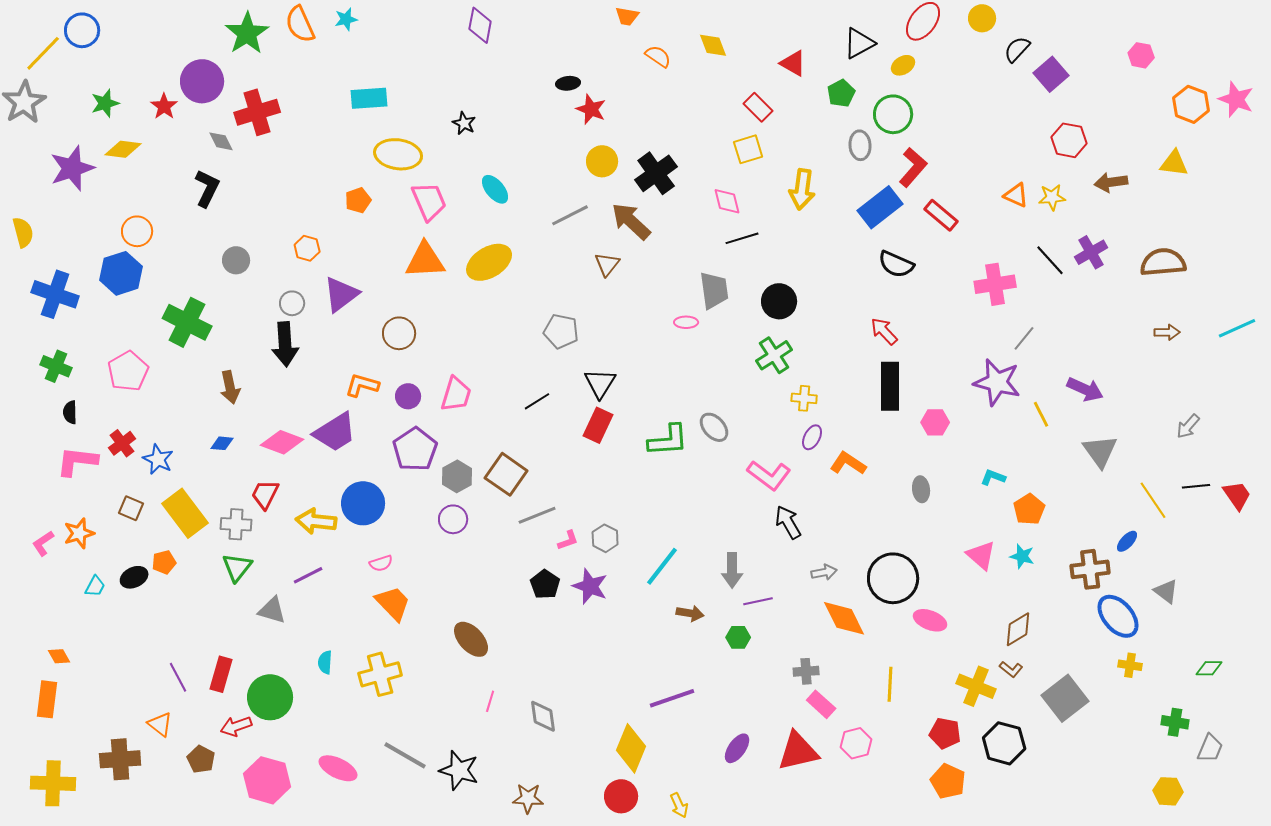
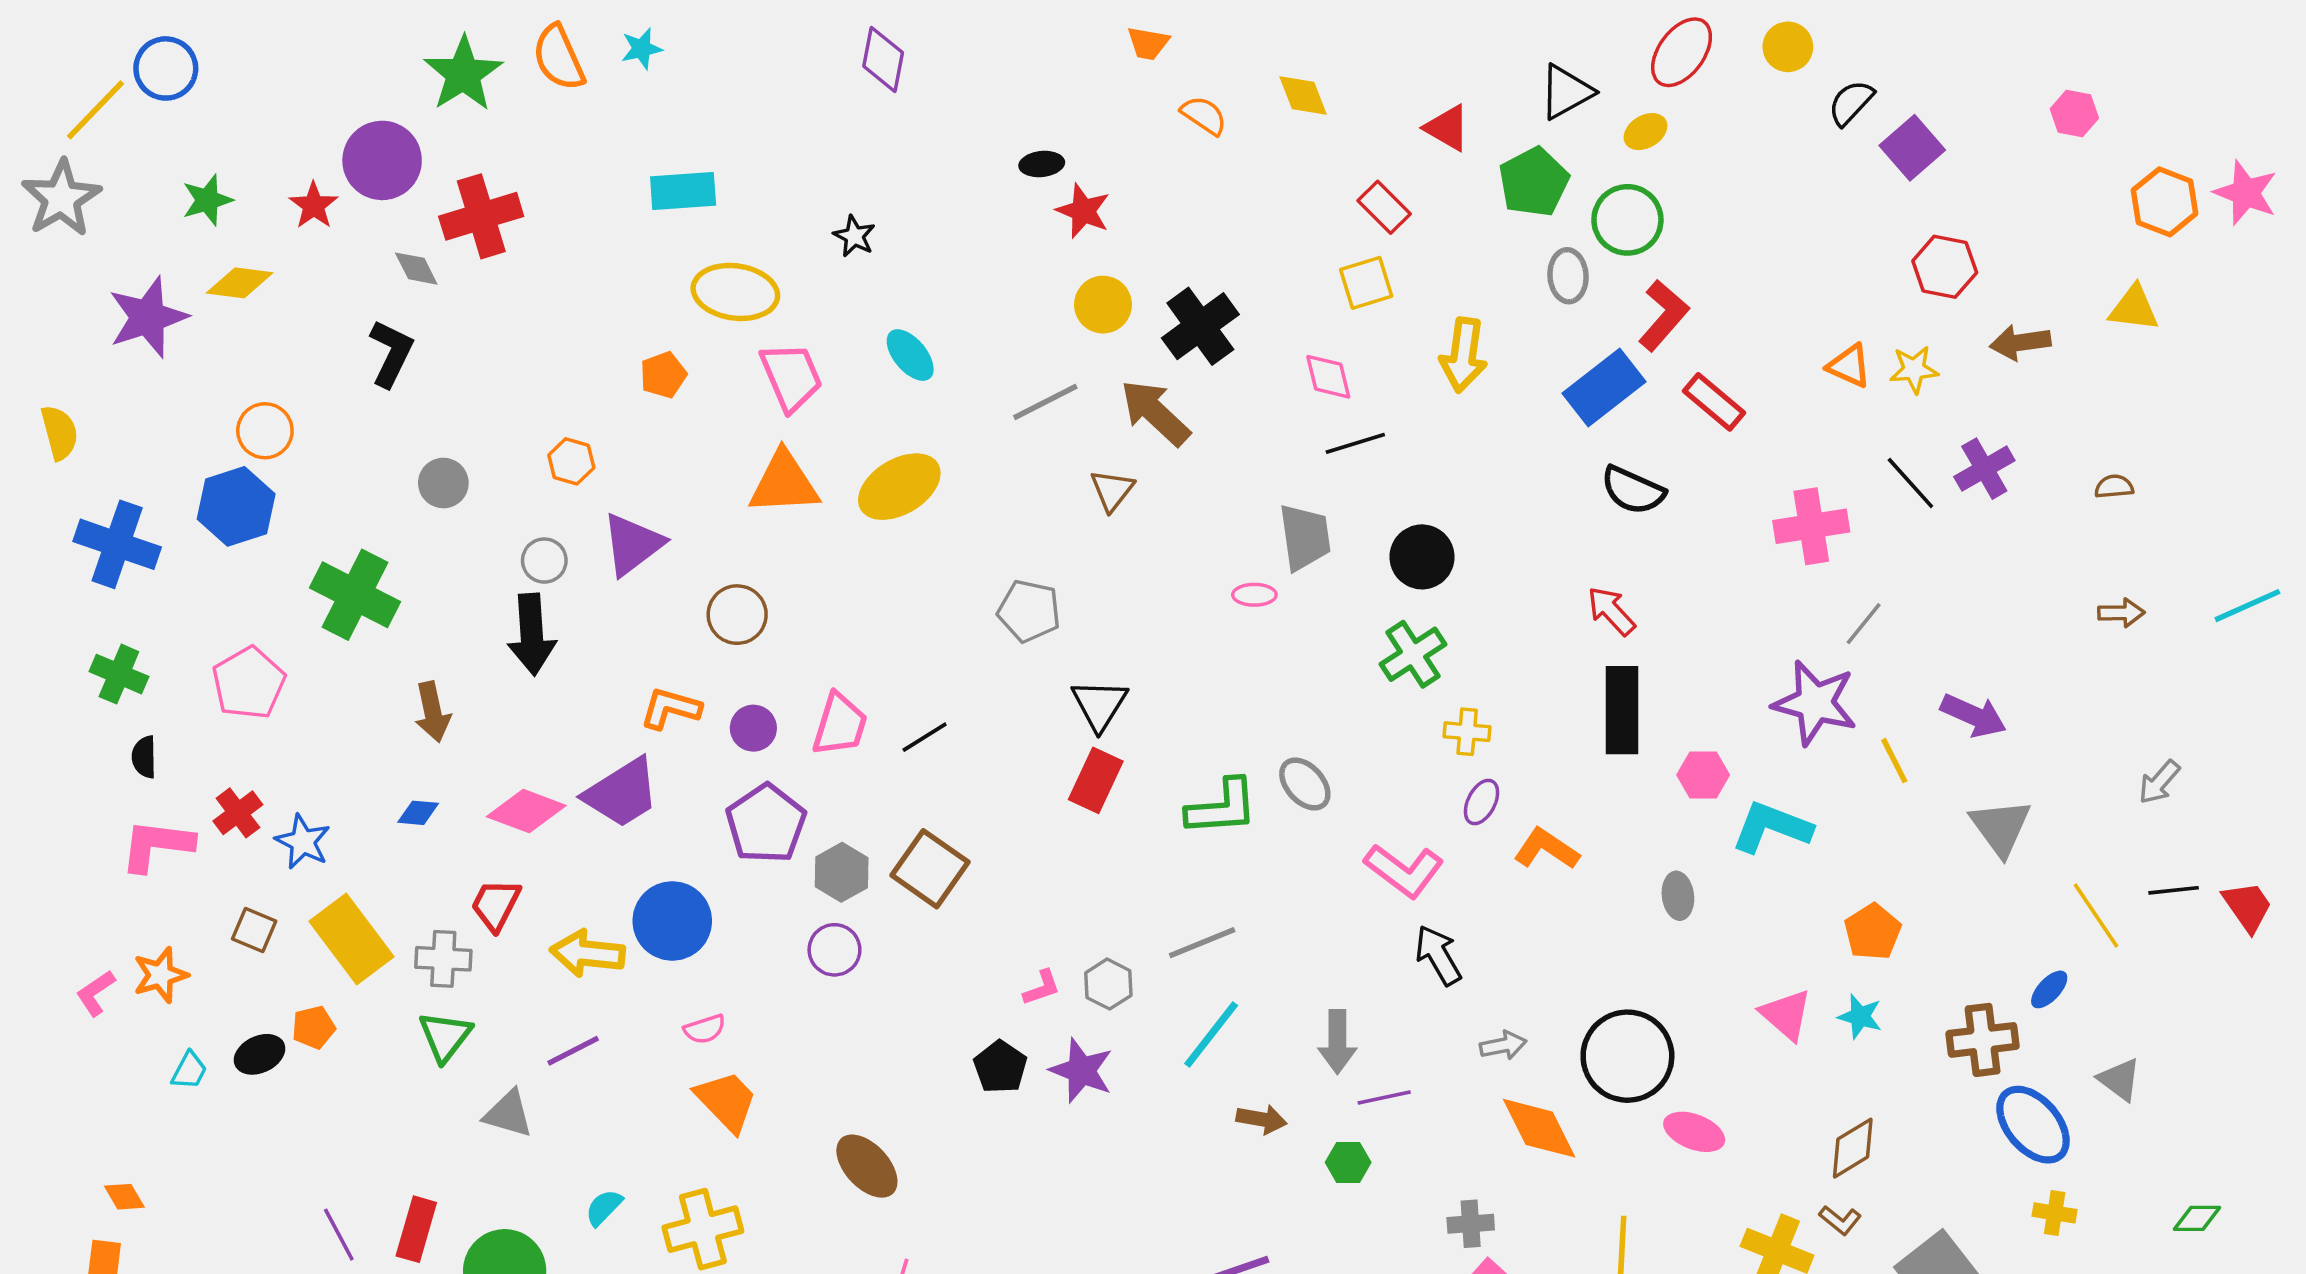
green pentagon: (841, 93) -> (1534, 182), size x1.4
brown semicircle: (1163, 262) -> (2114, 487), size x0.5
black line: (537, 401) -> (925, 737), moved
cyan L-shape: (993, 477) -> (1772, 827), moved, size x1.8
gray line: (537, 515) -> (1202, 943), moved
cyan semicircle: (325, 662) -> (604, 1208), turned 40

